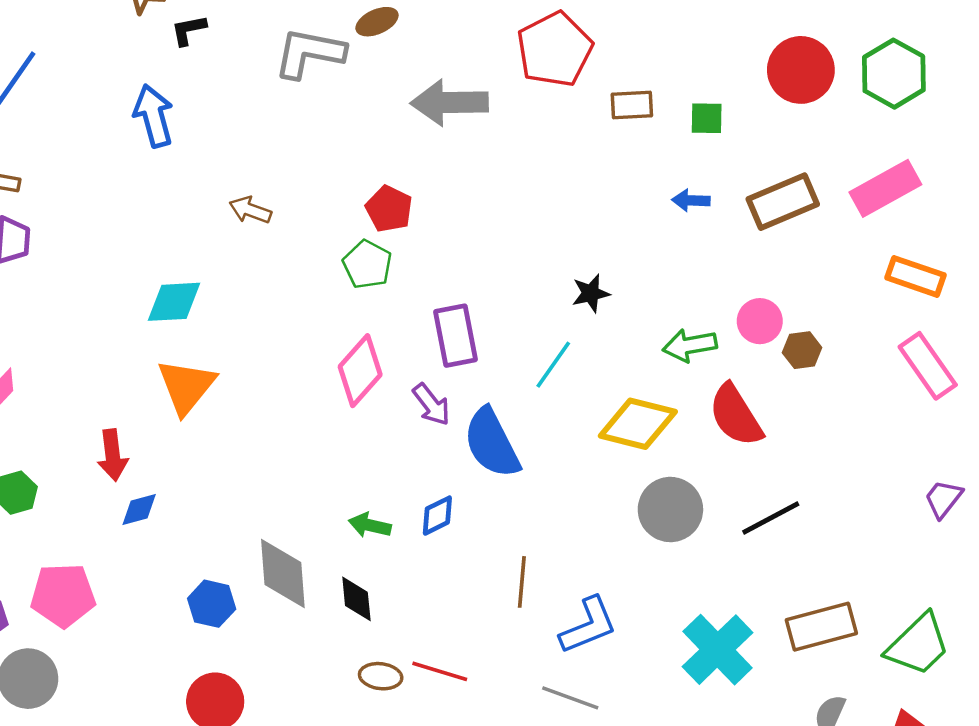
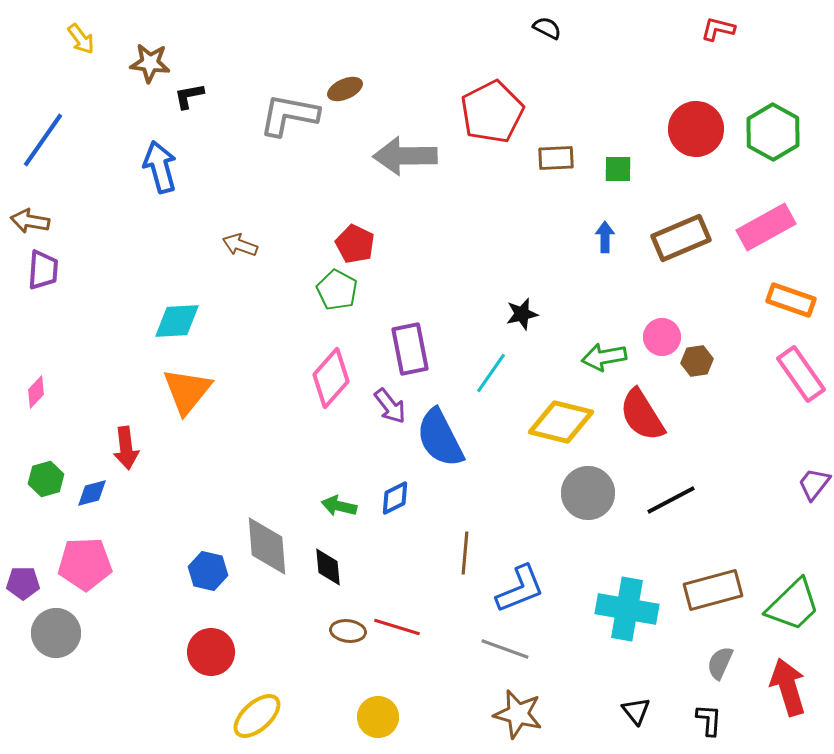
blue arrow: (691, 200) -> (605, 237), turned 88
blue diamond: (139, 510) -> (92, 493), moved
cyan cross: (718, 650) -> (627, 609), turned -36

